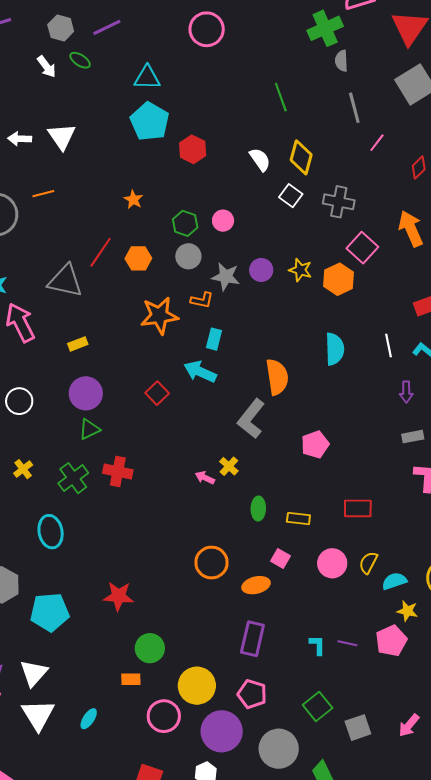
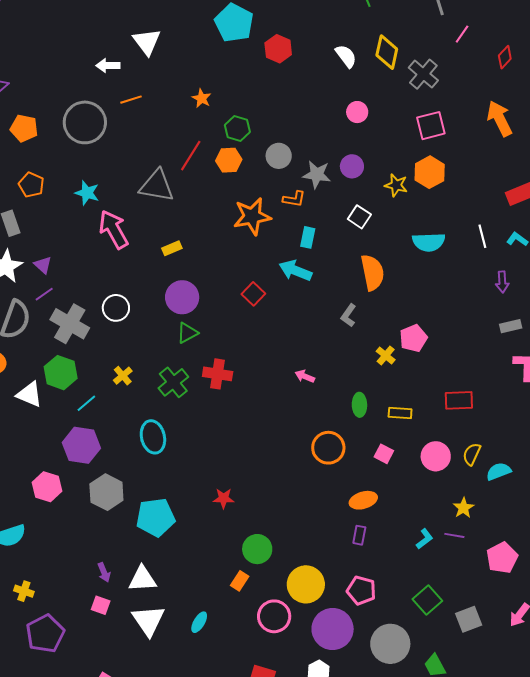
white arrow: (20, 139) -> (108, 66), moved
white square: (291, 196) -> (359, 217), moved
orange star: (133, 200) -> (202, 98), moved
gray cross: (339, 202) -> (423, 74), moved, turned 32
pink circle: (223, 221) -> (357, 112), moved
green hexagon: (185, 223) -> (237, 129), moved
pink square: (362, 248) -> (431, 126), moved, turned 36
yellow star: (300, 270) -> (396, 185), moved
cyan semicircle: (335, 349) -> (429, 242), turned 92
gray L-shape: (251, 419) -> (348, 315), size x0.6
yellow cross: (229, 466) -> (386, 355), moved
orange circle: (212, 563) -> (328, 448), moved
orange ellipse: (256, 585) -> (363, 500), moved
red star: (118, 596) -> (224, 498), size x0.7
yellow star: (407, 611) -> (463, 508), moved, turned 30
purple rectangle: (252, 639) -> (359, 535), size x0.6
pink pentagon: (391, 641) -> (502, 558), moved
cyan L-shape: (317, 645) -> (424, 539), turned 55
white triangle: (34, 673) -> (142, 579), turned 48
orange rectangle: (131, 679) -> (240, 581), turned -54

